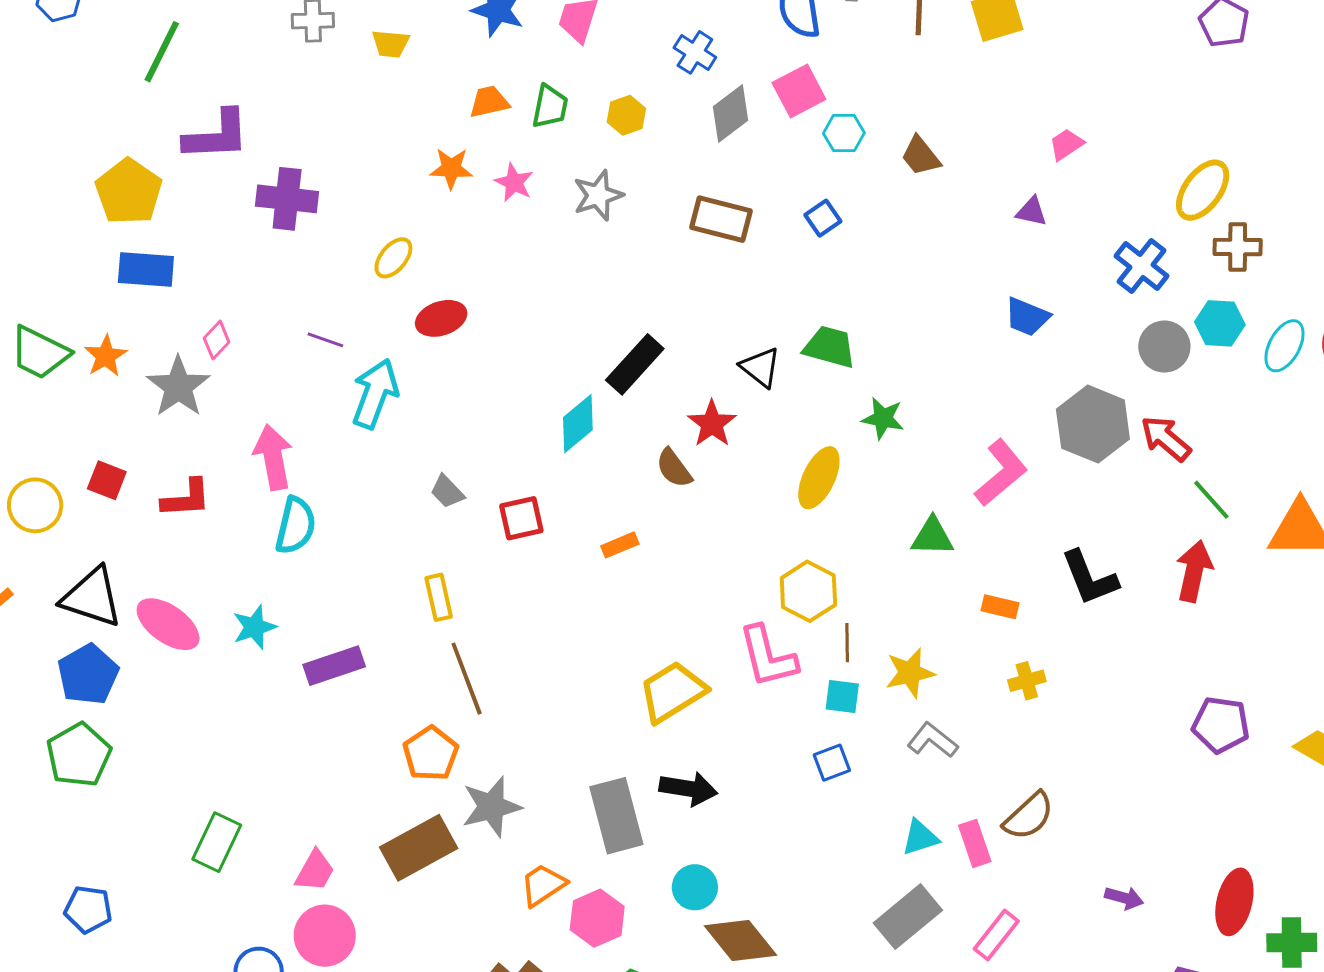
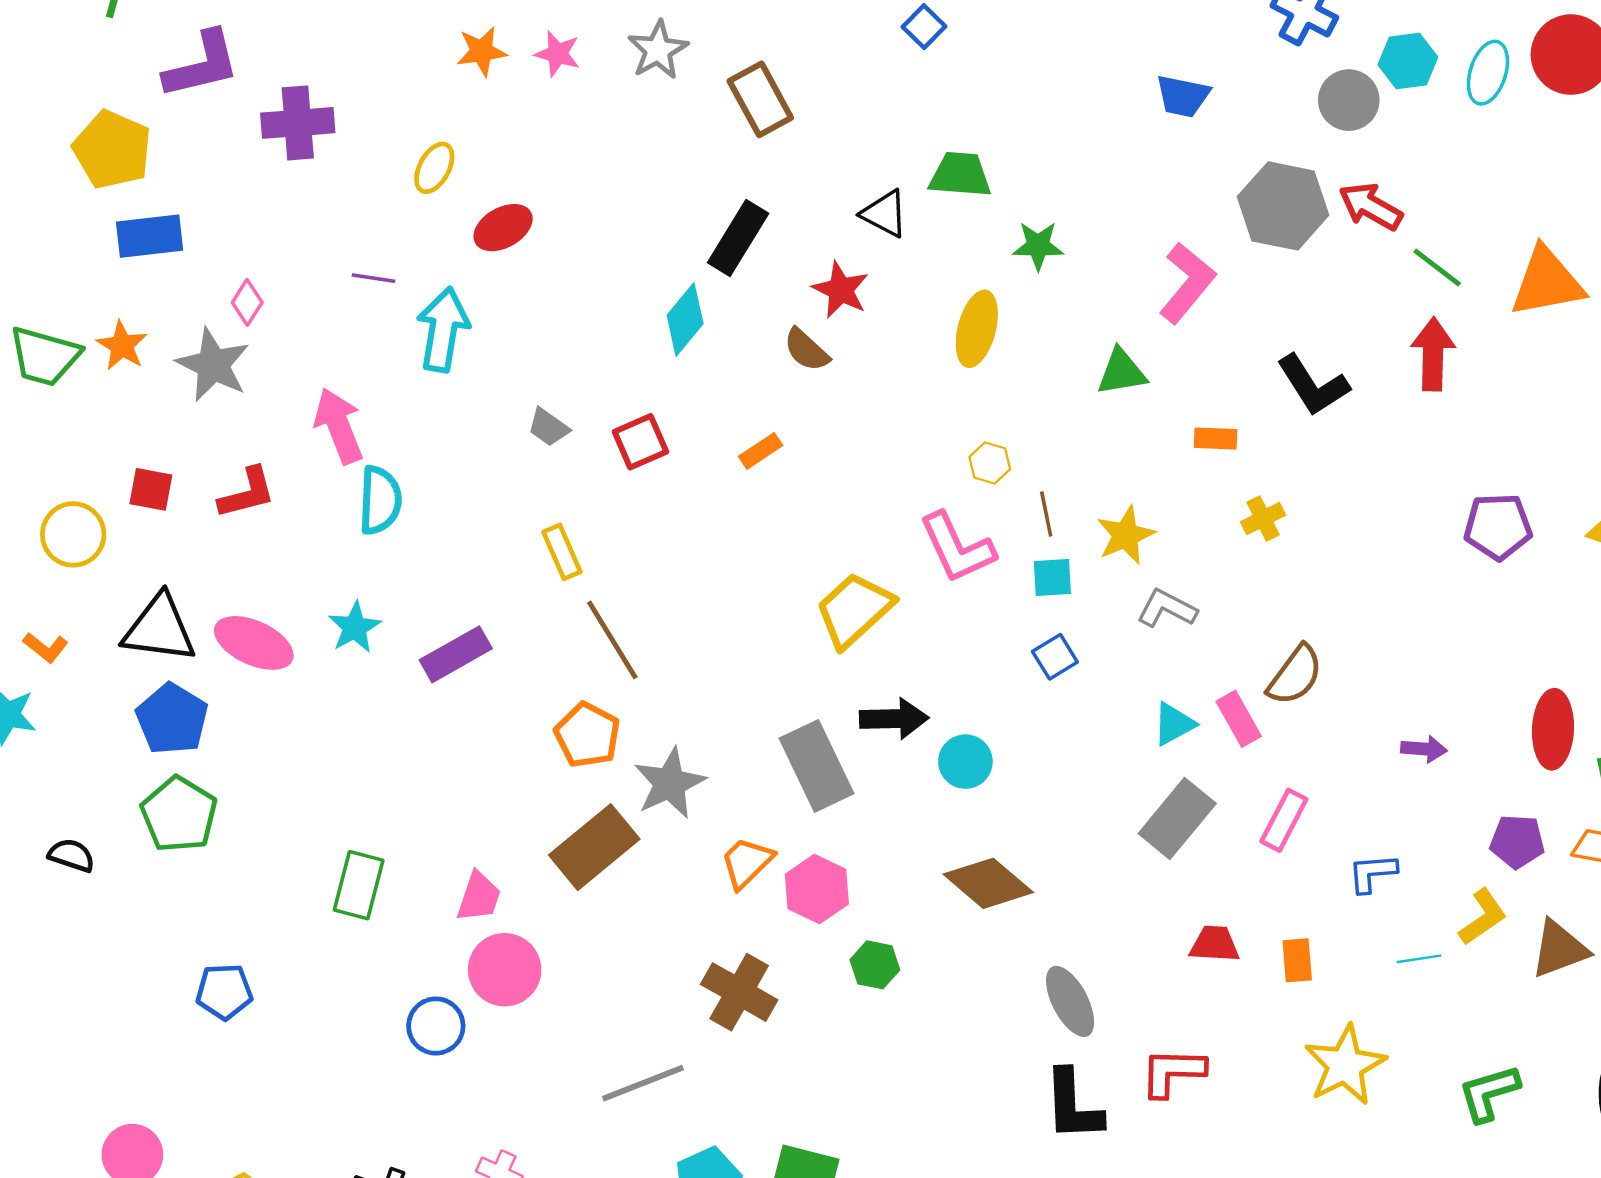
brown rectangle: (721, 219) -> (760, 99), moved, turned 58
yellow hexagon: (808, 591) -> (990, 463), size x0.6
cyan circle: (695, 887) -> (965, 762), moved

